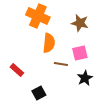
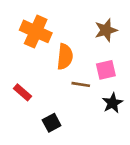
orange cross: (38, 16) -> (36, 31), moved
brown star: (80, 23) -> (106, 30), turned -30

